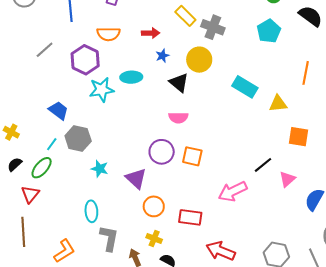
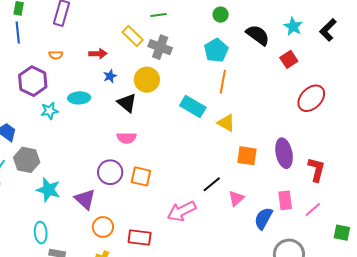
orange semicircle: (108, 34) -> (56, 55), size x0.6
orange line: (306, 73) -> (223, 82), moved
cyan star: (102, 90) -> (50, 111), size x0.7
yellow triangle: (278, 104) -> (226, 123), turned 36
cyan star: (100, 169) -> (48, 190), size x1.4

